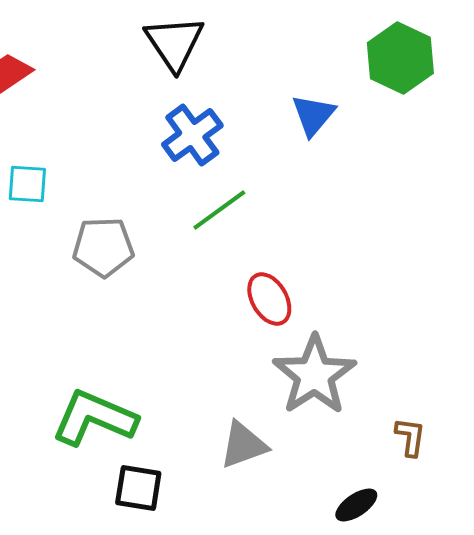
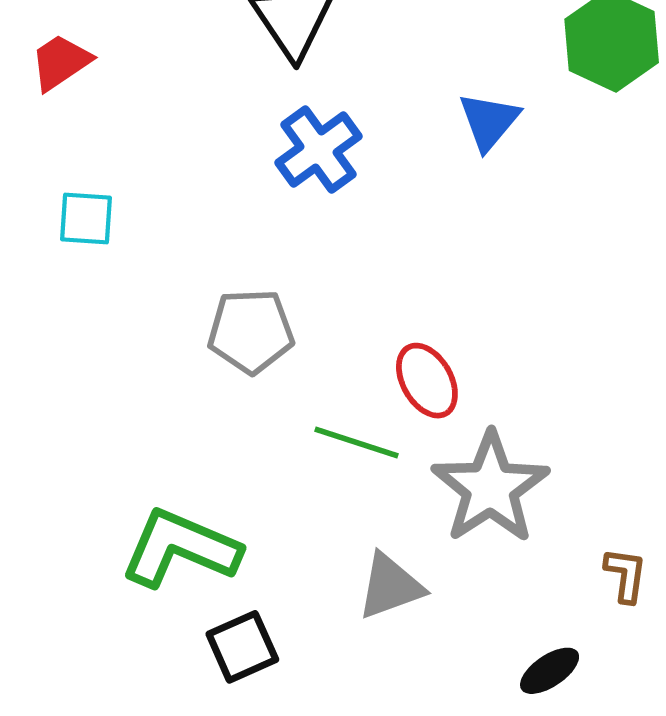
green line: (219, 210) -> (357, 443), moved, turned 54
gray pentagon: (103, 247) -> (251, 331), moved
black square: (138, 488) -> (242, 647), turned -33

